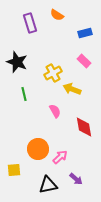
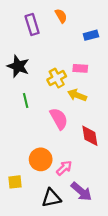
orange semicircle: (57, 15) -> (61, 16), turned -152
pink rectangle: (84, 61) -> (80, 68), moved, turned -40
pink semicircle: (55, 111) -> (59, 119), size x1.5
purple arrow: (76, 179) -> (81, 192), size x1.5

